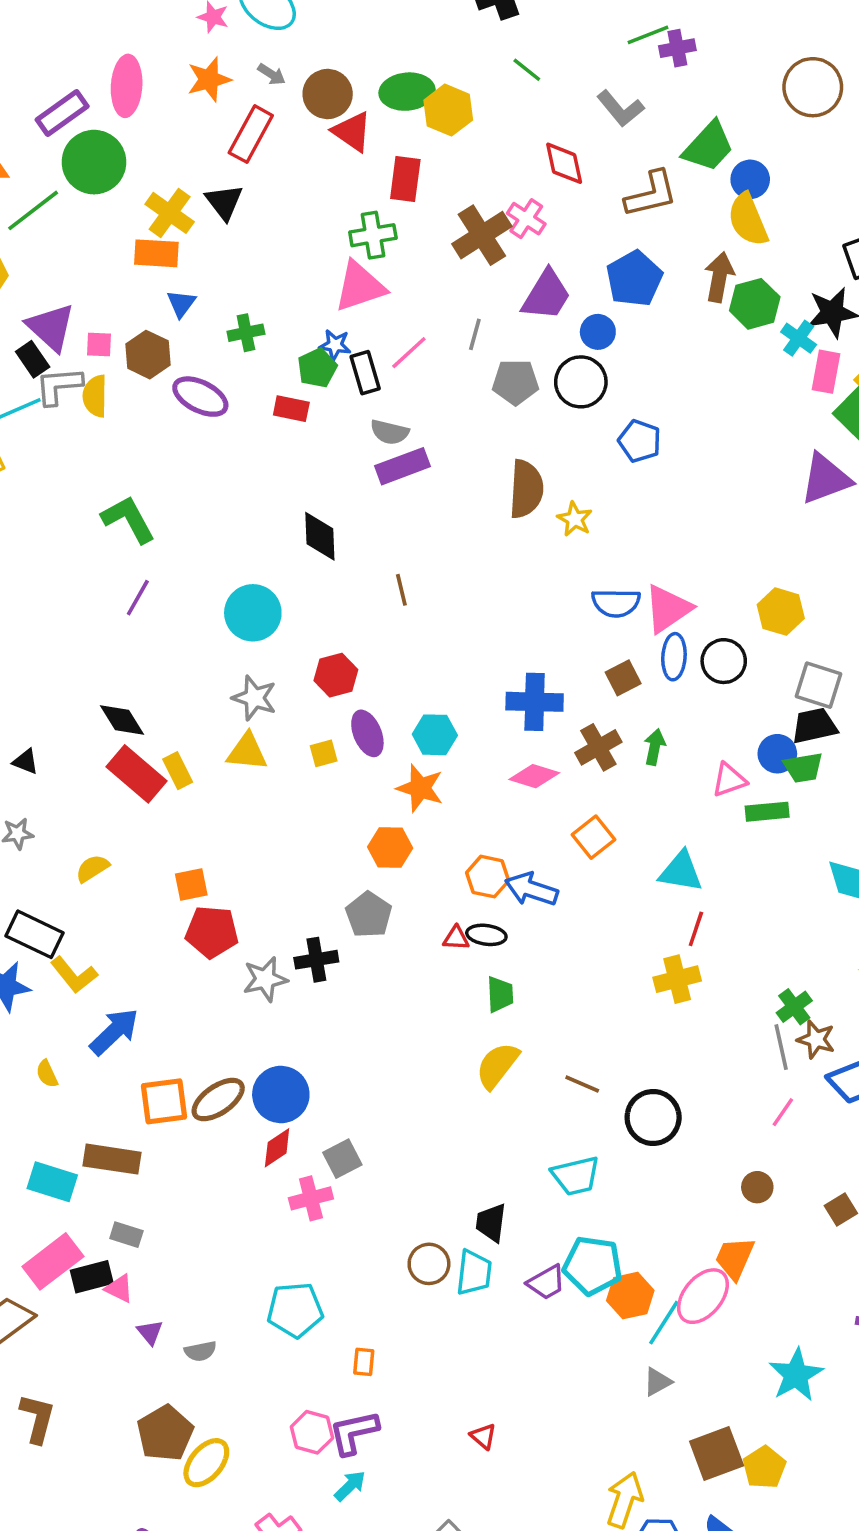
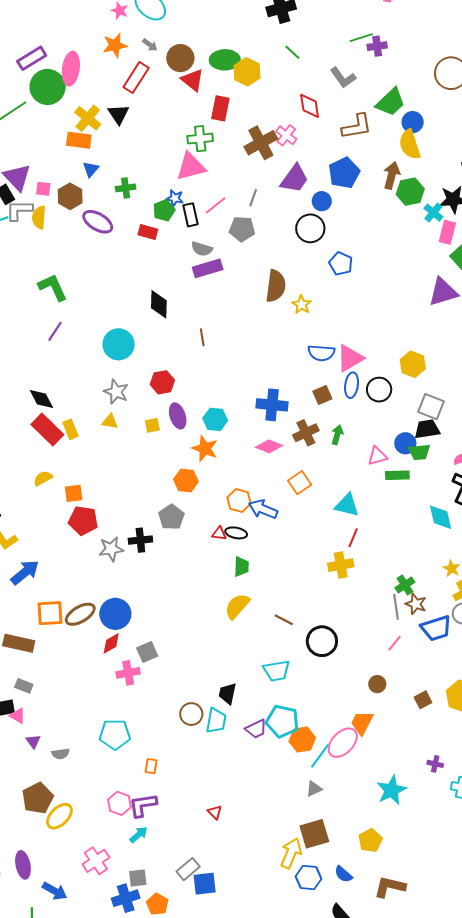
pink ellipse: (127, 86) -> (71, 69), moved
gray pentagon: (515, 382) -> (242, 229), moved
yellow triangle: (247, 752) -> (110, 421), size x0.7
yellow semicircle: (92, 868) -> (43, 478), moved
brown square: (717, 1454) -> (314, 834), moved

